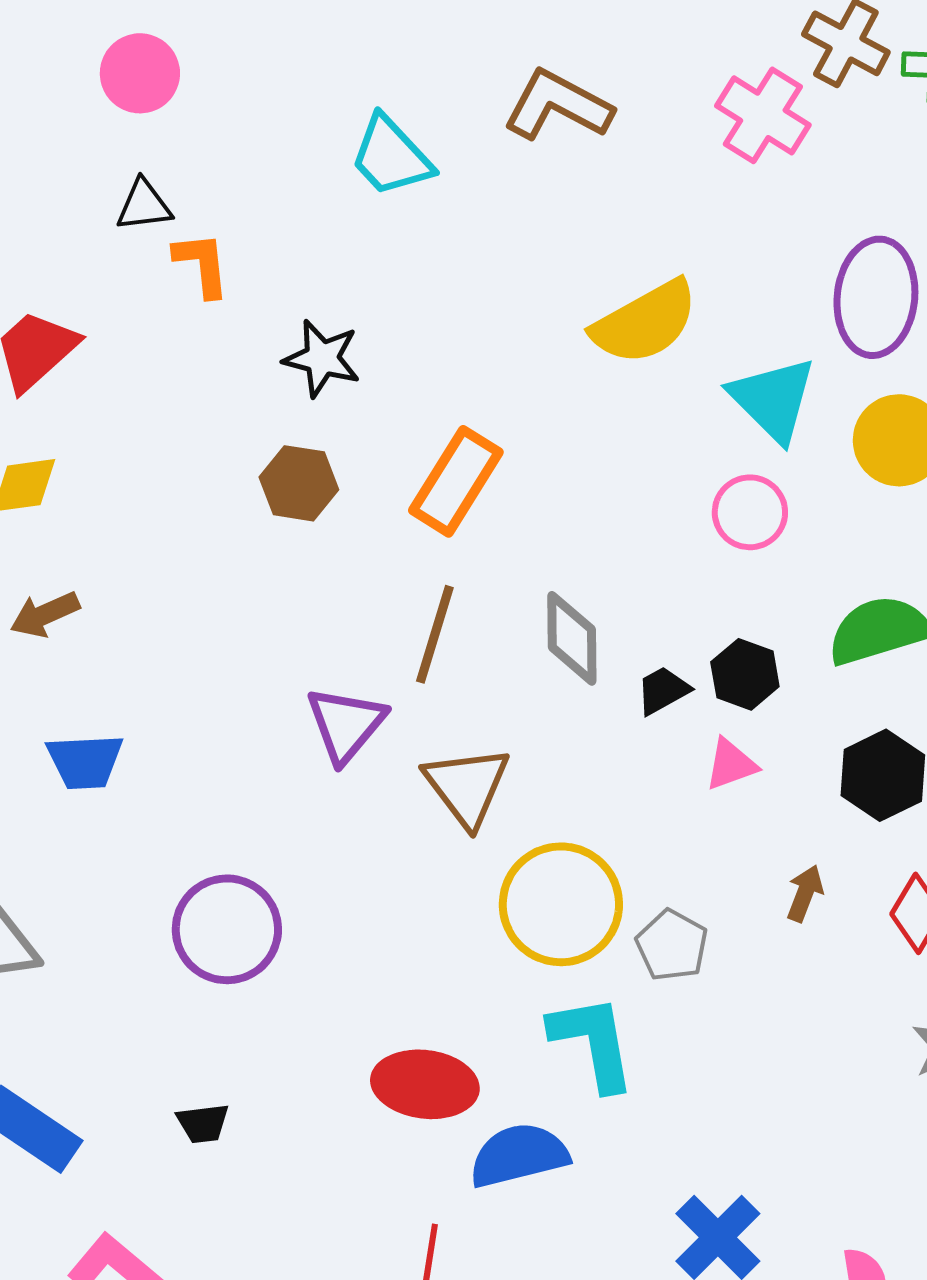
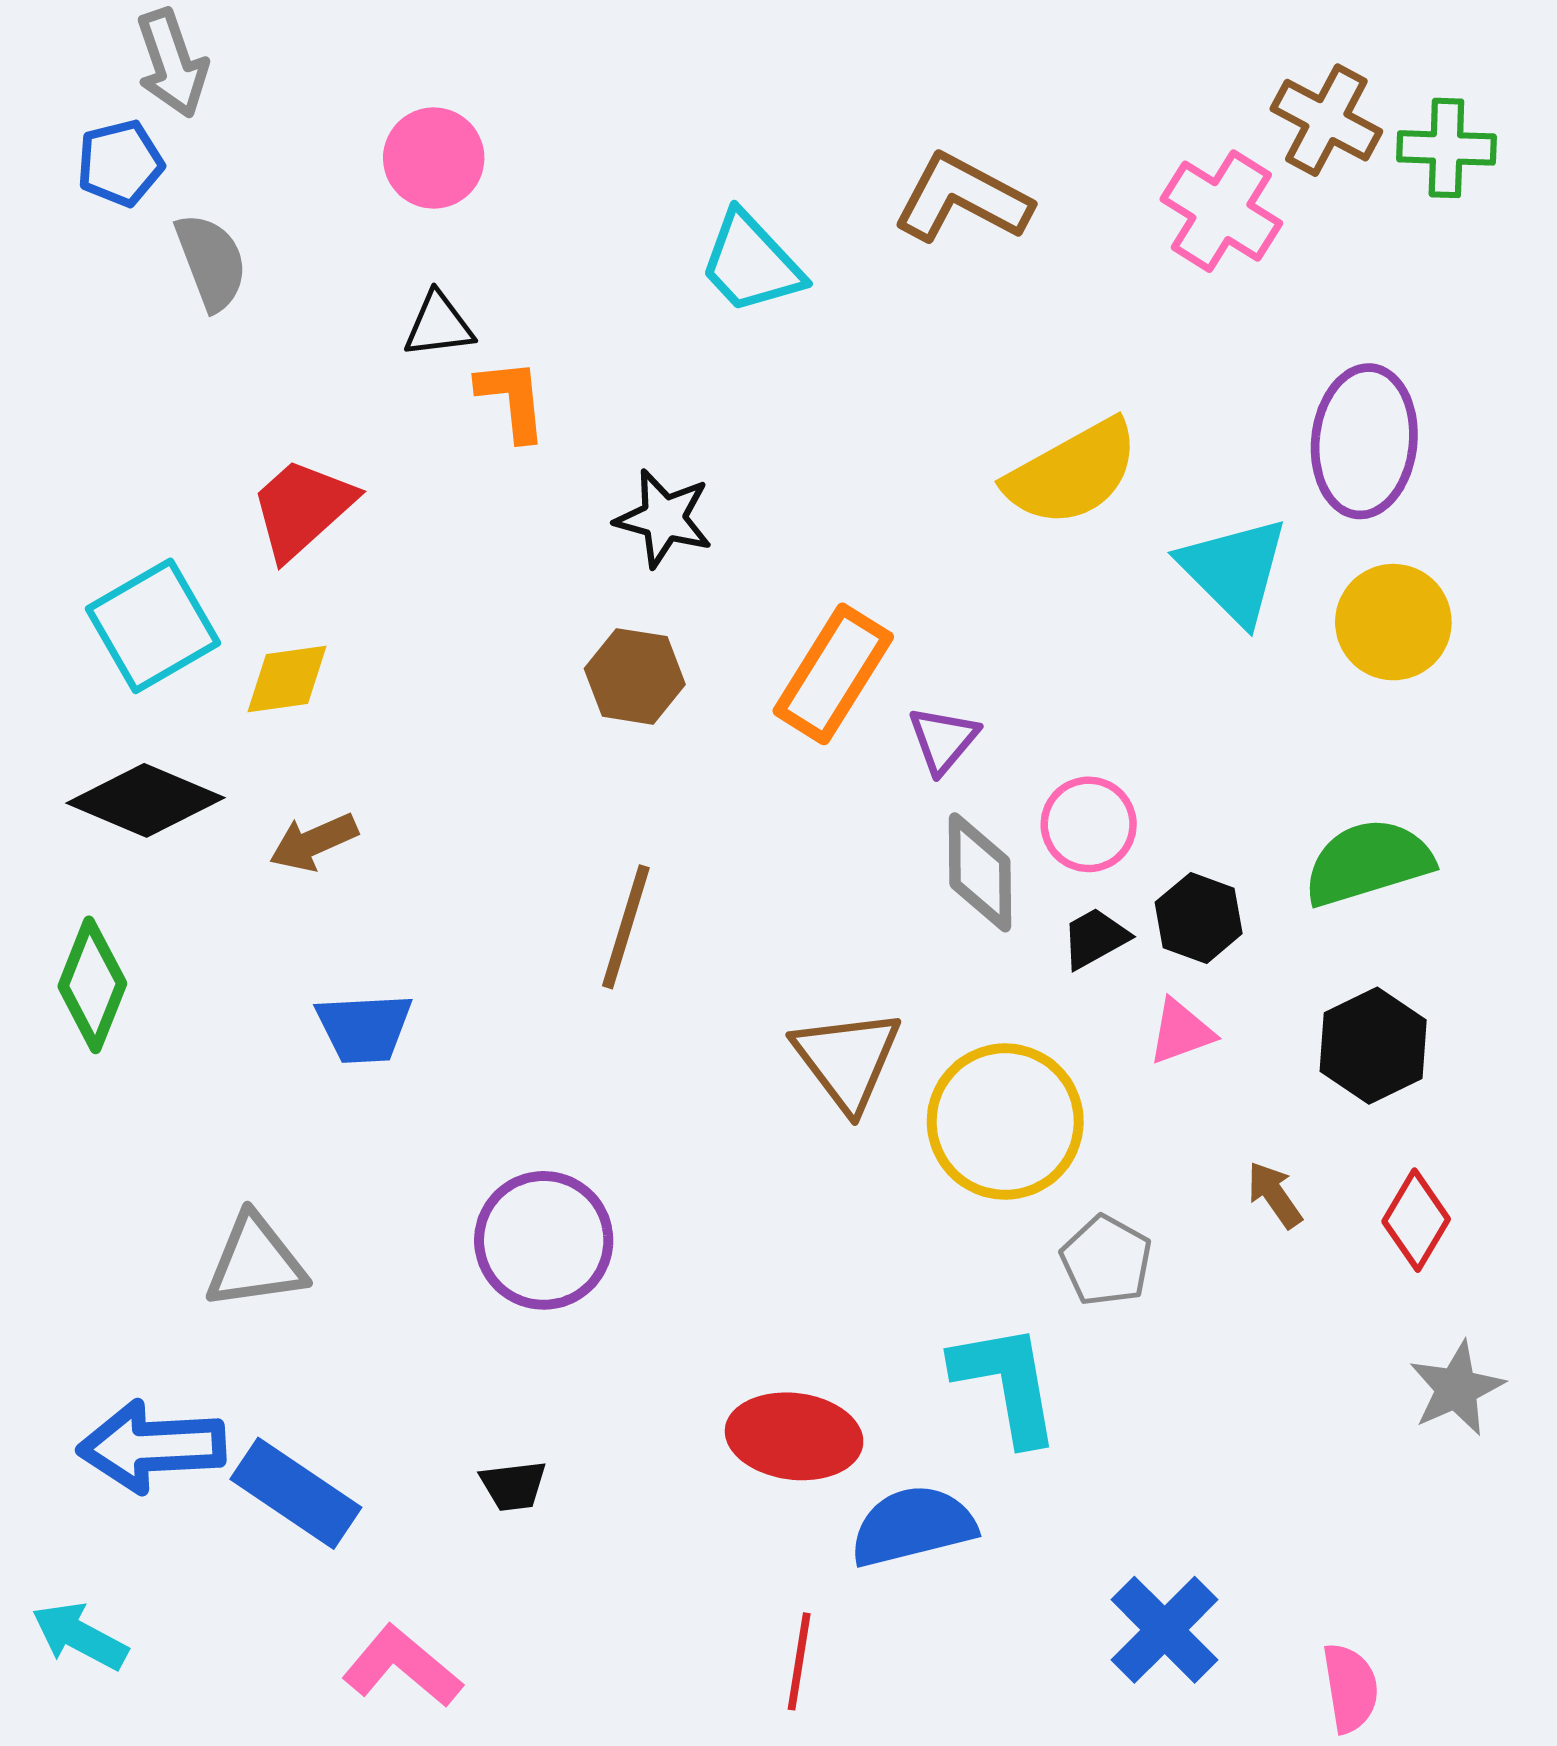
pink circle: (750, 512) -> (1089, 824), moved
brown line: (435, 634) -> (626, 927), moved
purple triangle: (346, 724) -> (943, 740), moved, size x0.7
brown arrow: (805, 893) -> (1275, 1195), turned -56
yellow circle: (561, 904) -> (1005, 1122), moved

